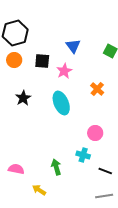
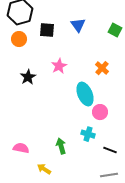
black square: (42, 61) -> (47, 30), moved
pink star: (64, 71) -> (59, 66), moved
cyan ellipse: (61, 103) -> (85, 94), moved

